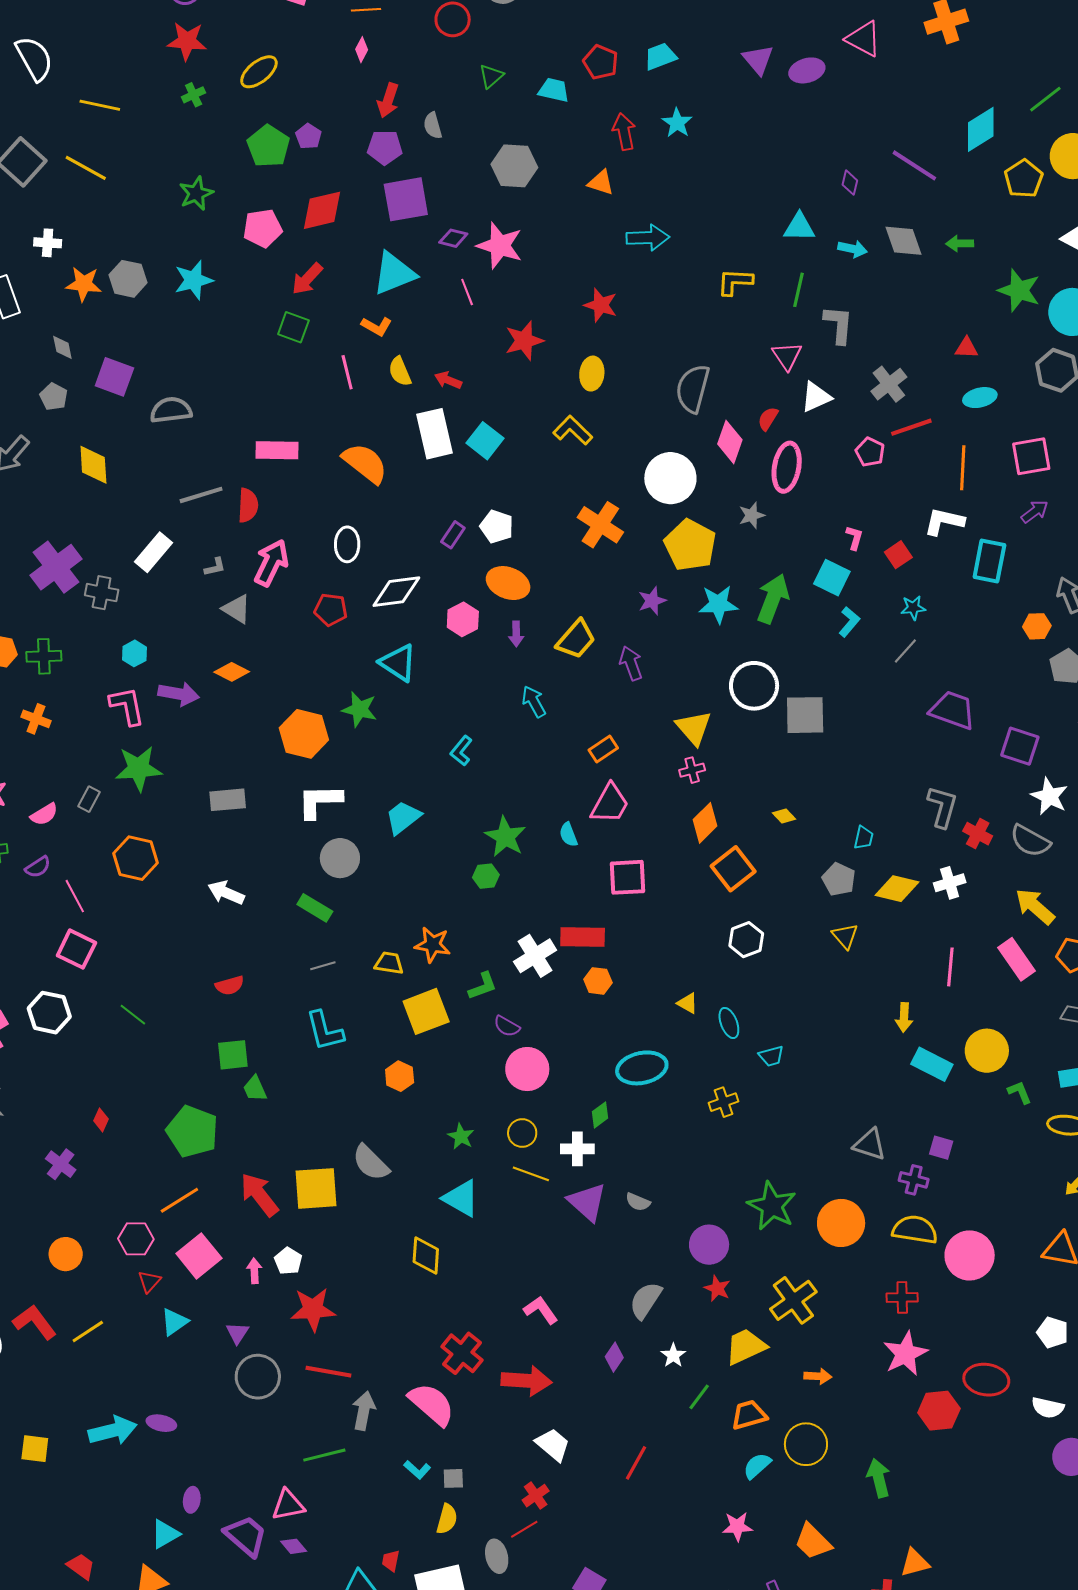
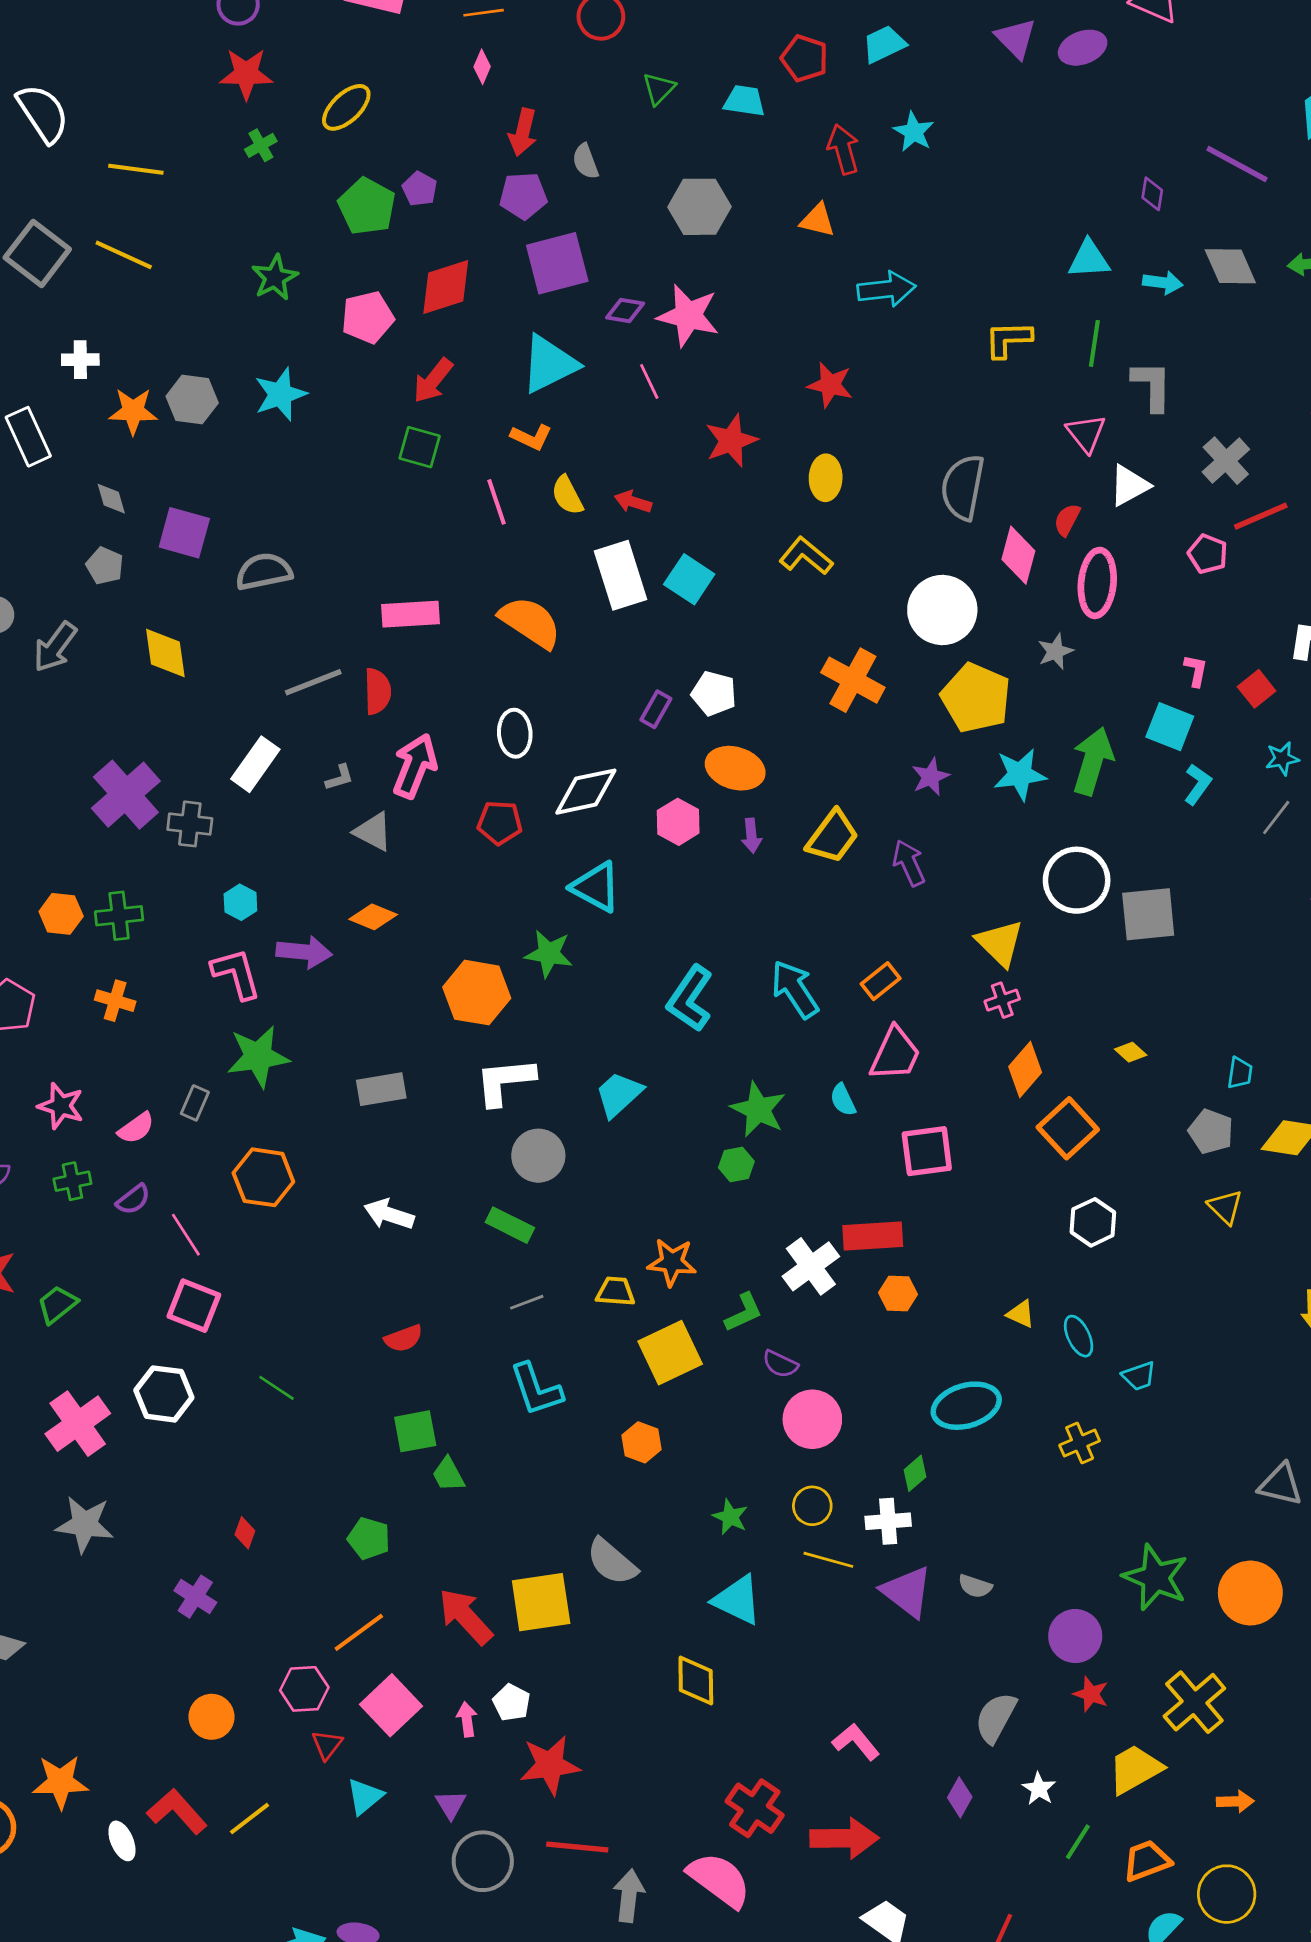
cyan arrow: (534, 702) -> (795, 989), moved, size x1.4
cyan L-shape: (461, 751) -> (690, 999), size x1.6
green pentagon: (192, 1131) -> (369, 1539), size x0.6

